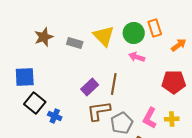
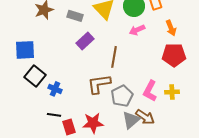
orange arrow: (179, 45) -> (171, 28), moved, turned 105
pink arrow: (137, 57) -> (137, 30), turned -42
purple rectangle: (90, 87) -> (85, 41), moved

